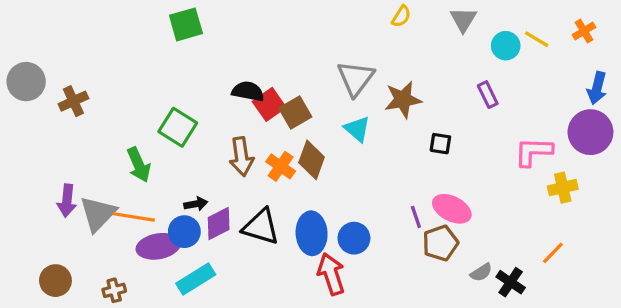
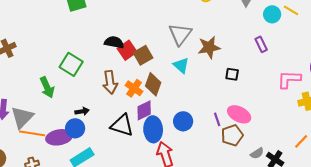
orange line: (134, 217) -> (32, 133), moved
purple diamond: (219, 223) -> (144, 110), moved
blue circle: (354, 238) -> (183, 121), moved

